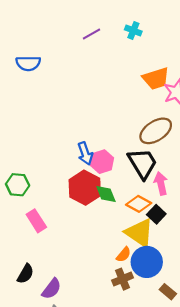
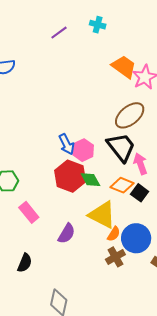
orange trapezoid: (156, 79) -> (124, 67), turned -120
yellow triangle: (139, 233) -> (102, 215), moved
purple semicircle: (52, 289) -> (67, 234), moved

